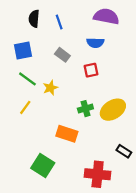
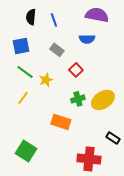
red square: (91, 70) -> (76, 70), moved, turned -32
green square: (43, 166) -> (26, 151), moved

